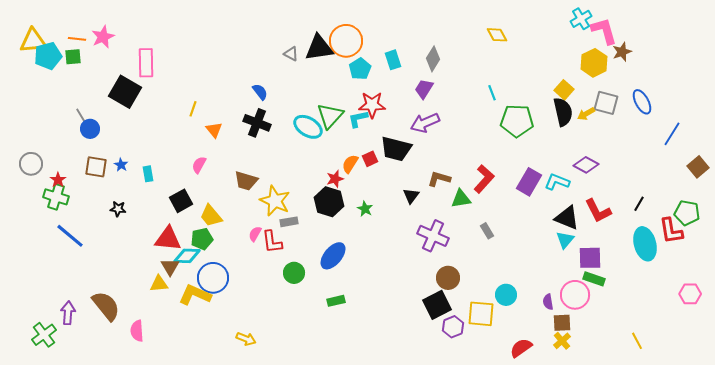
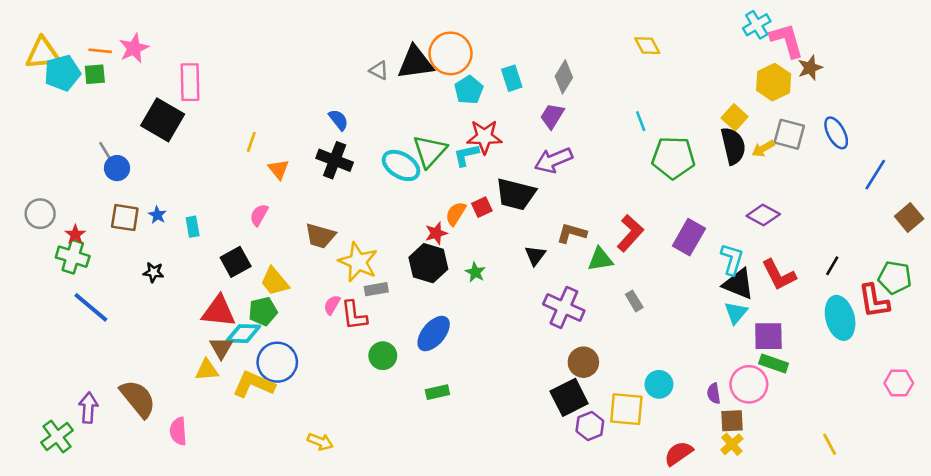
cyan L-shape: (557, 182) -> (732, 259), moved, turned 85

